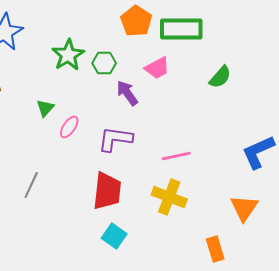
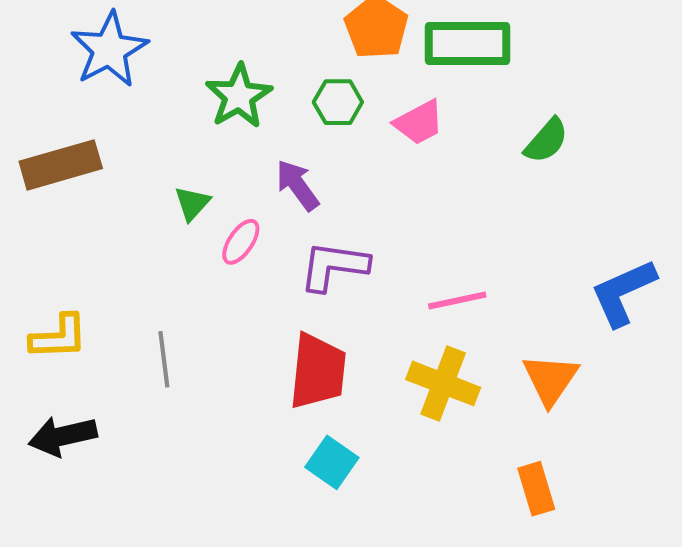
green hexagon: (104, 63) -> (338, 102), moved
purple arrow: (127, 93) -> (297, 185), moved
gray line: (31, 185) -> (164, 359), turned -32
orange triangle: (244, 208) -> (550, 379), moved

